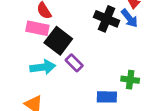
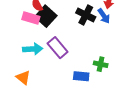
black square: (58, 41) -> (46, 16), moved
purple rectangle: (74, 63) -> (58, 48), size x1.5

